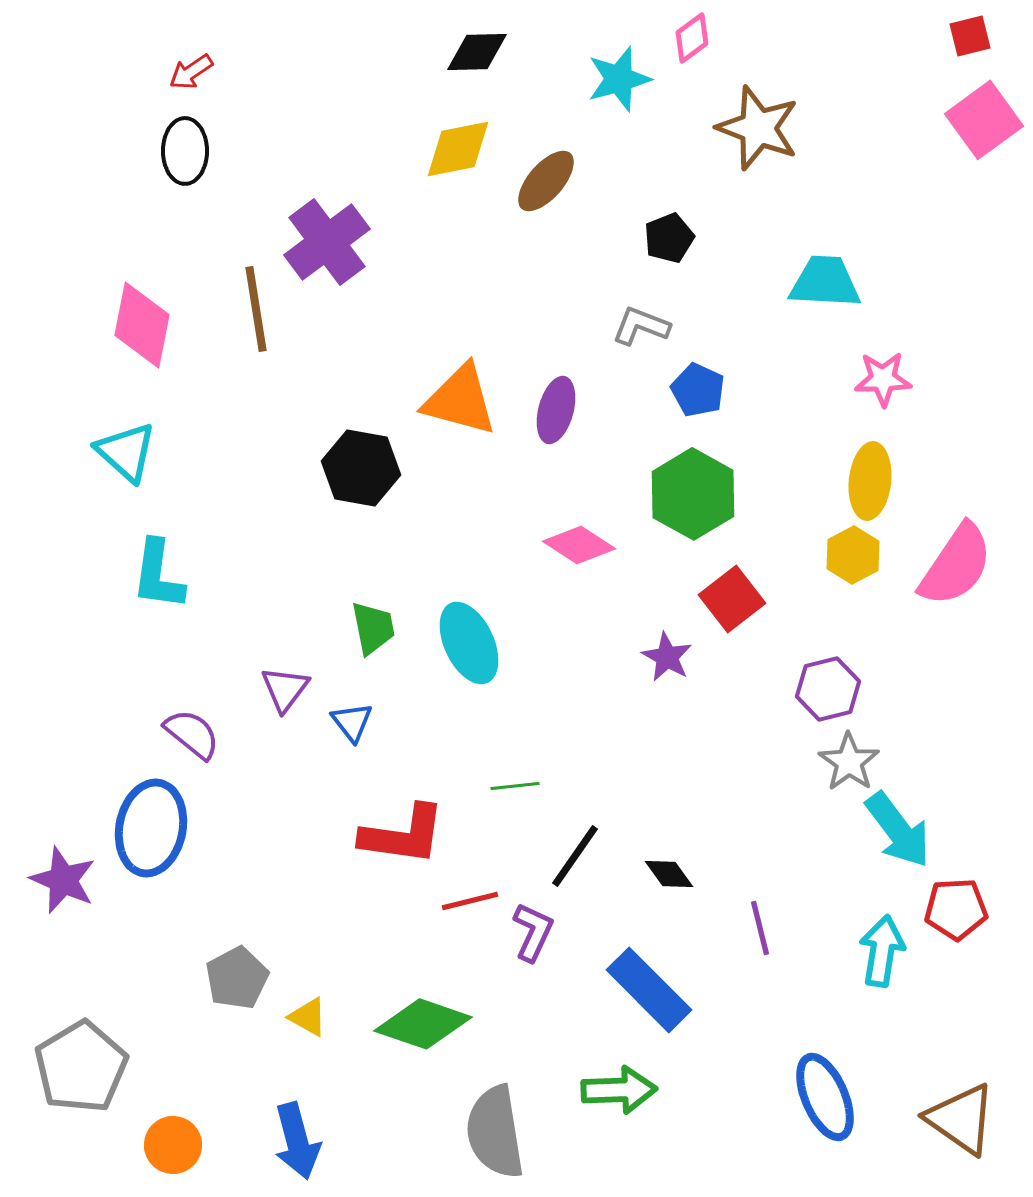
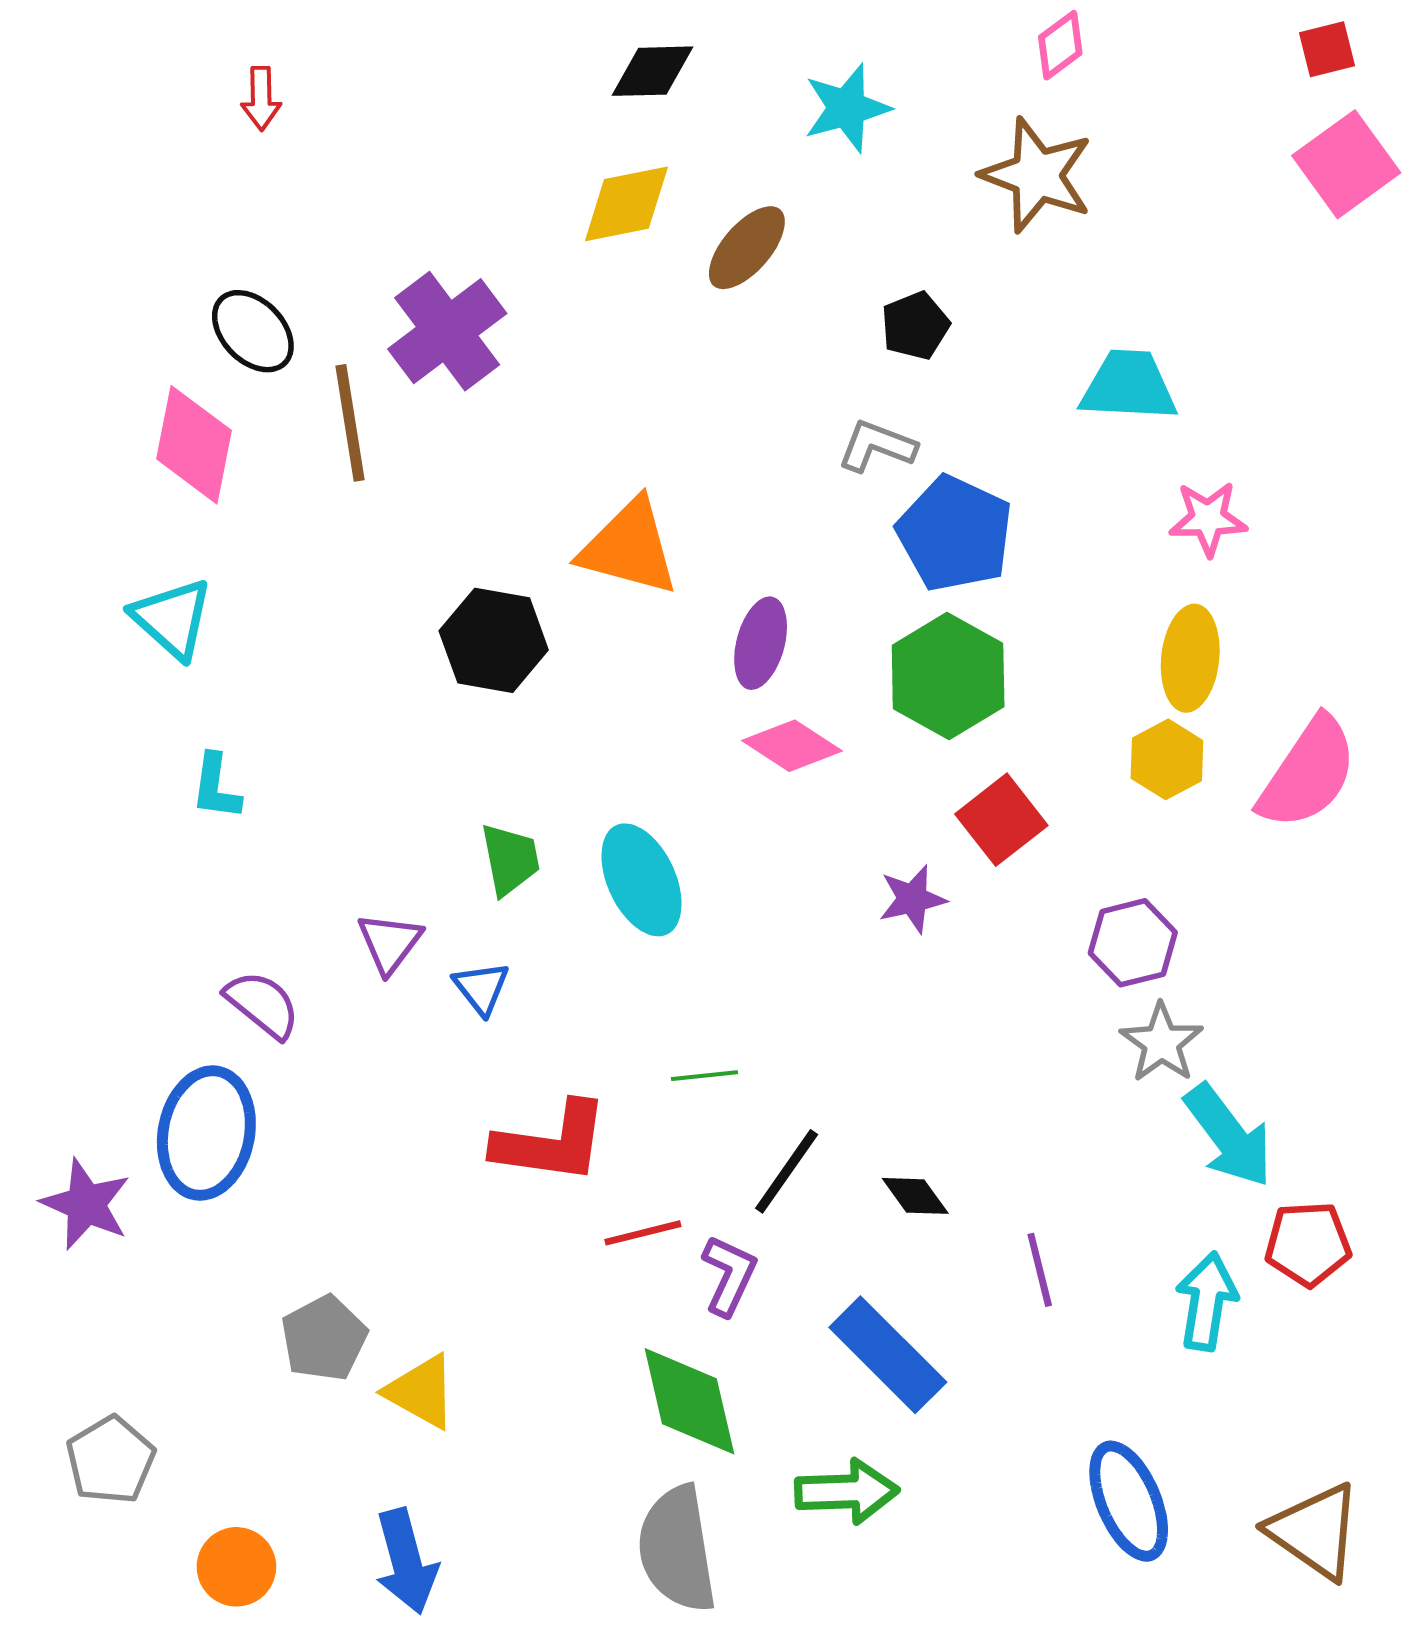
pink diamond: (692, 38) -> (1060, 45), moved
red arrow: (191, 72) -> (261, 99), turned -57
black ellipse: (185, 151) -> (253, 331), moved, turned -44
blue pentagon: (698, 390) -> (955, 534), size x1.6
purple ellipse: (556, 410) -> (761, 643), moved
cyan L-shape: (158, 575) -> (216, 787), size x0.7
purple star: (667, 657) -> (912, 899), turned 30
yellow triangle: (308, 1017) -> (421, 1392), size x1.4
green diamond: (423, 1024) -> (689, 1401), moved, turned 58
gray pentagon: (81, 1067) -> (111, 1460), size x0.7

